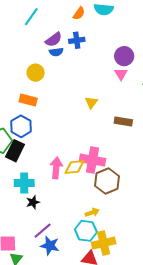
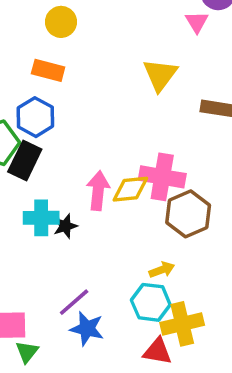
pink triangle: (121, 74) -> (197, 22), moved
yellow triangle: (91, 103) -> (160, 75), size x1.5
black star: (33, 202) -> (65, 226), moved

